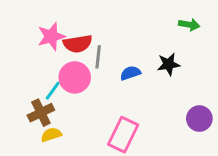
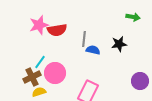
gray line: (98, 57) -> (84, 39), moved
blue semicircle: (130, 73) -> (93, 50), turned 32
pink circle: (75, 77) -> (55, 73), moved

